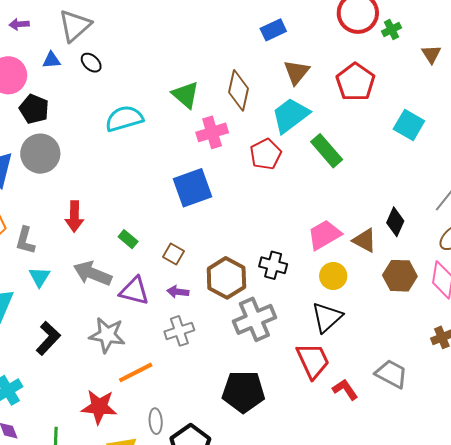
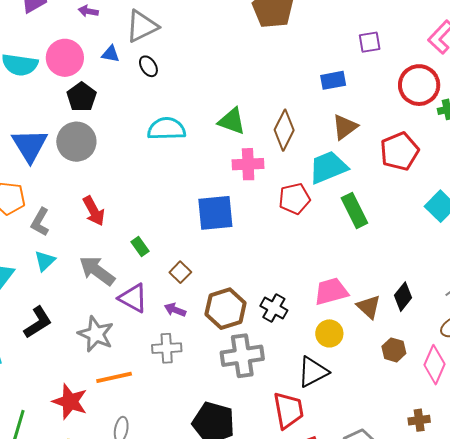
green triangle: (186, 95) -> (232, 121), turned -36
red arrow: (74, 216) -> (94, 211), turned -44
brown hexagon: (400, 276) -> (394, 350), size x0.7

